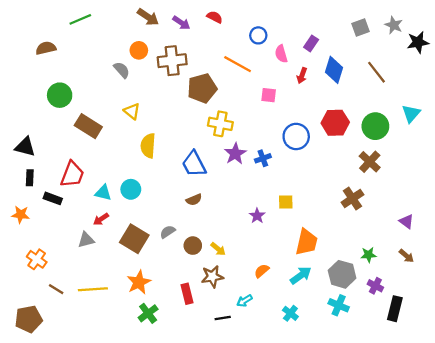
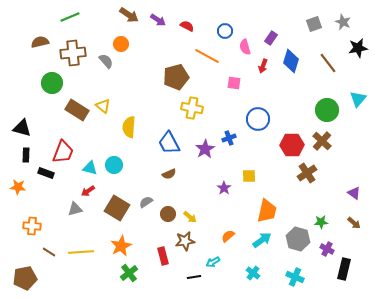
red semicircle: (215, 17) -> (187, 26), moved
black star: (418, 42) -> (358, 48), moved
brown cross: (172, 61) -> (73, 53), moved
yellow triangle: (132, 111) -> (103, 106), moved
red hexagon: (335, 123) -> (292, 145), moved
purple star: (235, 154) -> (205, 149), moved
orange cross: (37, 259) -> (32, 226), turned -30
cyan cross: (339, 305) -> (295, 277), moved

